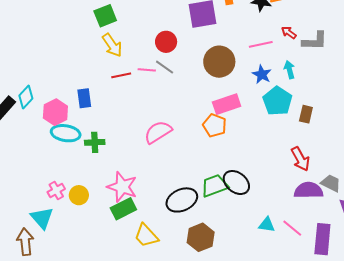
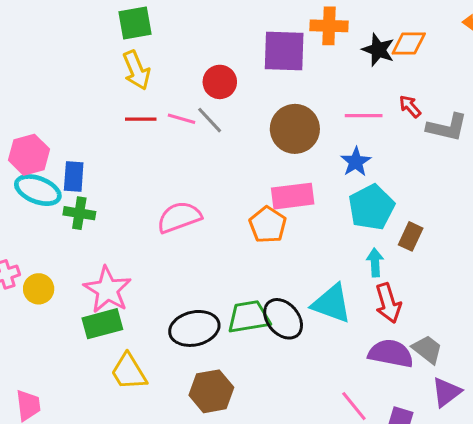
cyan arrow: (289, 70) -> (375, 263), moved
blue rectangle: (84, 98) -> (74, 177), moved
cyan triangle: (267, 225) -> (332, 303), moved, size x1.6

